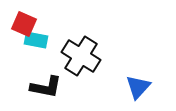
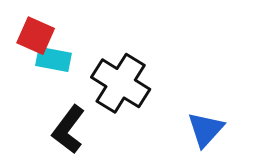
black L-shape: (46, 87) -> (68, 129), turned 116

